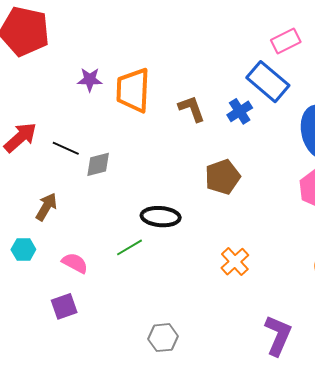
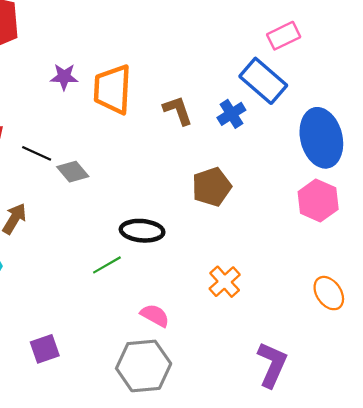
gray diamond: (98, 164) -> (73, 172), turned 64
pink semicircle: (75, 263) -> (155, 315), moved
purple square: (64, 306) -> (45, 349), moved
gray hexagon: (163, 338) -> (144, 366), size x1.6

